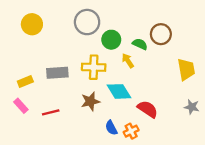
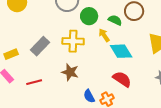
gray rectangle: (57, 73) -> (40, 46), turned -42
cyan diamond: (119, 91) -> (121, 51), moved
brown star: (90, 101) -> (70, 72), turned 30

